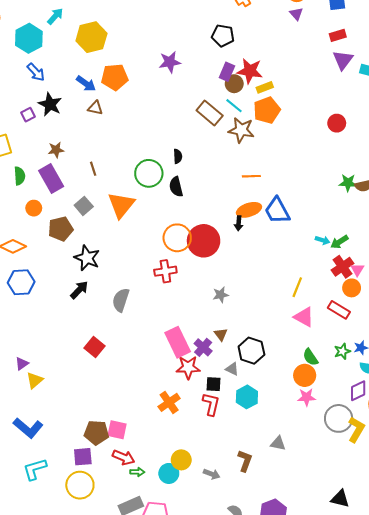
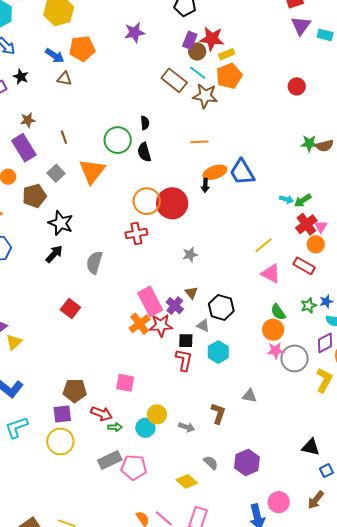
black star: (50, 104) -> (21, 77), size x0.7
orange line: (251, 176) -> (199, 142), moved
yellow line: (297, 287) -> (263, 245), turned 30
orange cross: (169, 402) -> (140, 324), moved
gray circle: (339, 418) -> (294, 358), moved
pink square: (117, 430) -> (125, 383), moved

